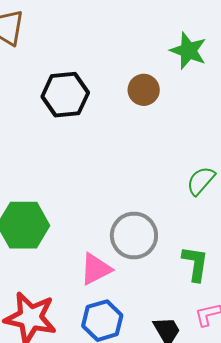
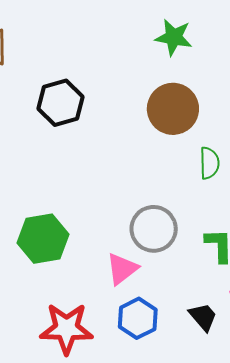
brown circle: (144, 90) -> (173, 109), moved, size x1.6
green semicircle: (201, 181) -> (209, 163), turned 148

